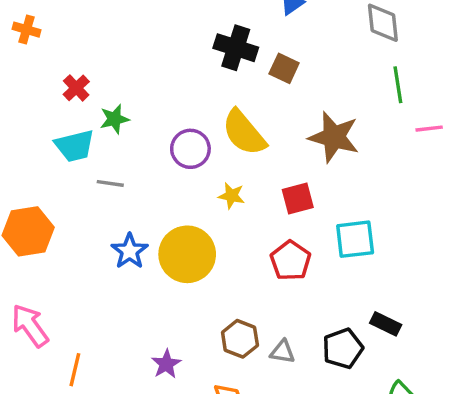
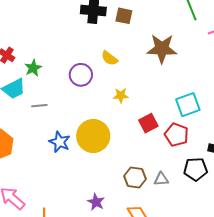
yellow semicircle: (244, 133) -> (110, 58), size x0.6
yellow star: (232, 196) -> (121, 95), moved
red square: (298, 198) -> (148, 123), moved
red pentagon: (290, 261) -> (176, 135), moved
black pentagon: (343, 348) -> (196, 169), turned 30

